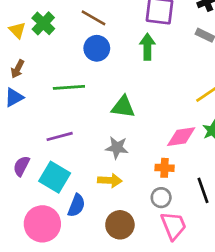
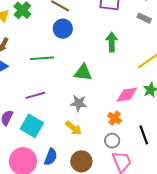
green arrow: (147, 47) -> (112, 42), moved
orange cross: (165, 168) -> (115, 118), turned 32
yellow arrow: (110, 180) -> (73, 128), turned 36
blue semicircle: (76, 205) -> (51, 157), moved

